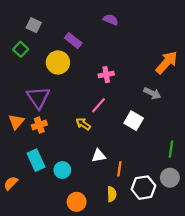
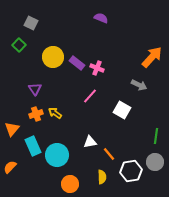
purple rectangle: (73, 41) -> (77, 63), moved
pink cross: (106, 75) -> (97, 68), turned 32
purple triangle: (38, 98) -> (35, 89), size x0.6
orange triangle: (16, 122) -> (12, 129), moved
yellow arrow: (83, 124) -> (55, 113), moved
orange line: (119, 169) -> (109, 154), turned -48
cyan circle: (62, 170) -> (57, 155), size x1.5

